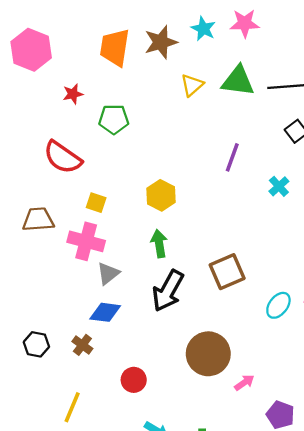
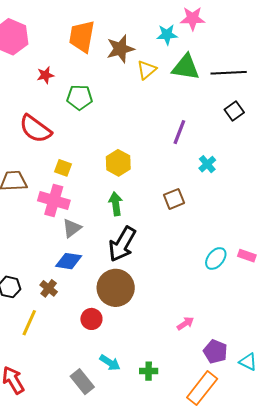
cyan star: (203, 29) -> (167, 35), moved, turned -30
brown star: (161, 42) -> (120, 49), moved
cyan cross: (279, 186) -> (207, 164), moved
brown square: (227, 272) -> (174, 199), moved, size x0.7
brown circle: (208, 354) -> (116, 288), moved
yellow line: (72, 407) -> (29, 323), moved

